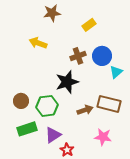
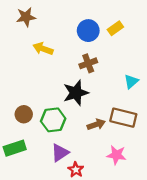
brown star: (52, 13) -> (26, 17), moved
yellow rectangle: (89, 25) -> (115, 28), moved
blue circle: (102, 56) -> (88, 31), moved
green rectangle: (27, 129) -> (15, 148), moved

